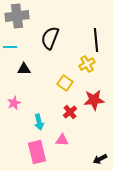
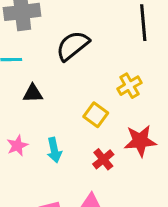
black semicircle: (50, 38) -> (73, 46), turned 30
black line: (96, 40) -> (143, 23), moved
cyan arrow: (39, 122) -> (54, 150), moved

